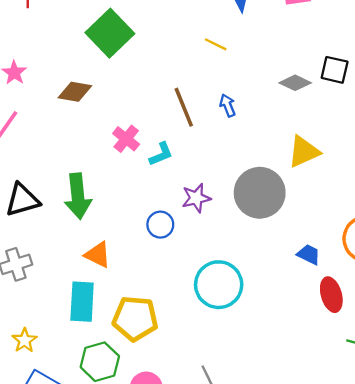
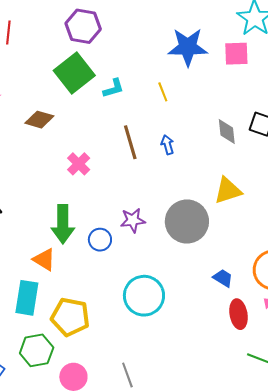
yellow line: (216, 44) -> (163, 92), turned 36
gray diamond: (295, 83) -> (227, 132), turned 52
cyan L-shape: (161, 154) -> (113, 88), moved
green arrow: (78, 196) -> (63, 224), moved

